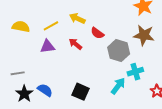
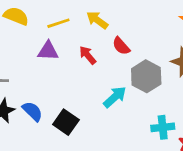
cyan cross: (135, 72) -> (163, 127), moved
cyan arrow: (118, 86) -> (115, 97), moved
black square: (80, 92) -> (66, 122), moved

